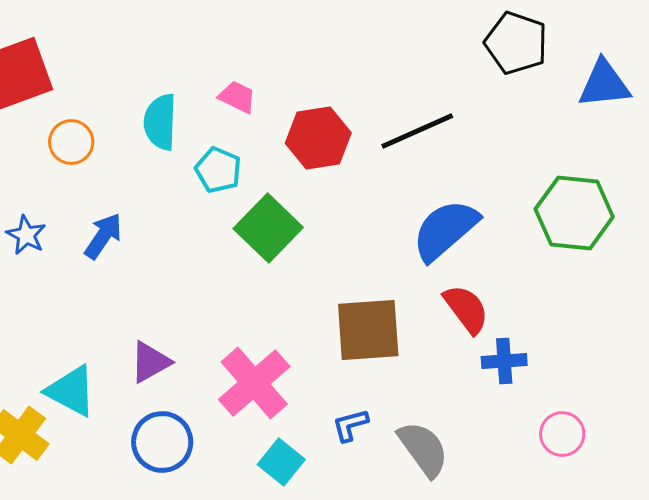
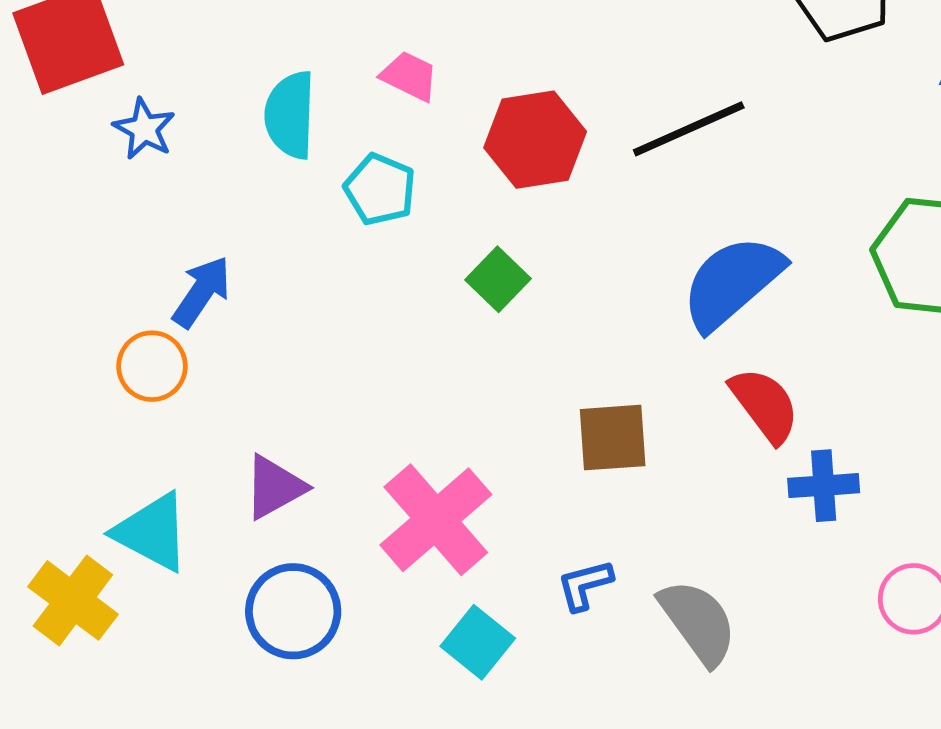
orange circle: (71, 142) -> (152, 366), moved
green square: (268, 228) -> (498, 279), moved, size x0.6
blue star: (26, 235) -> (144, 129), moved
brown square: (368, 330) -> (613, 438), size x0.7

